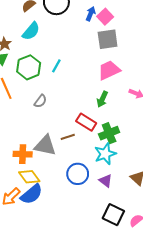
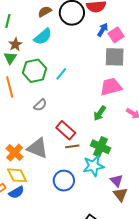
red rectangle: (86, 122) -> (66, 130), moved
green cross: (109, 133) -> (101, 147), turned 36
brown line: (68, 137) -> (72, 146), moved
orange cross: (23, 154) -> (15, 153), turned 30
purple triangle: (106, 181) -> (116, 181), moved
blue semicircle: (32, 194) -> (16, 192), size x0.7

